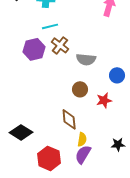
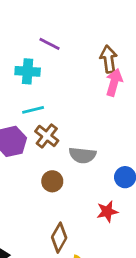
brown circle: (80, 89) -> (52, 181), moved
brown diamond: (69, 119) -> (59, 238), turned 35

